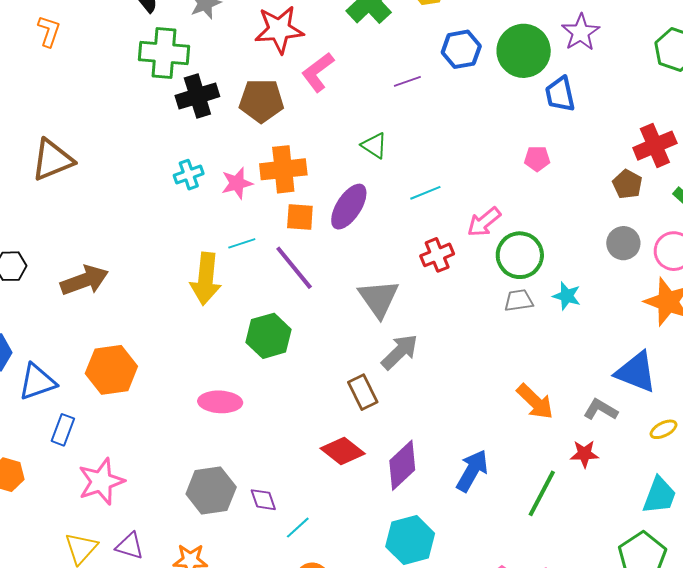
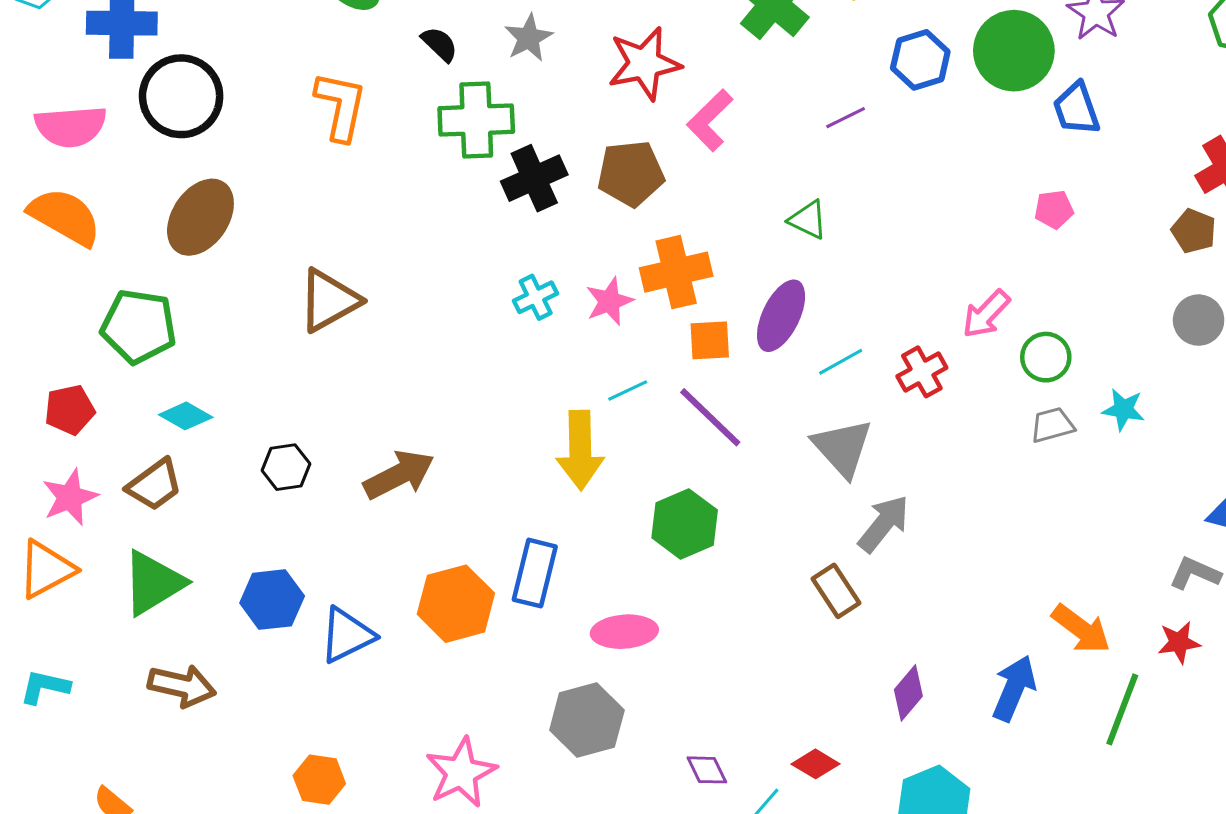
orange L-shape: (49, 31) -> (341, 106), moved, size x1.5
cyan line: (425, 193) -> (841, 362), moved
green circle: (520, 255) -> (1046, 357), size x0.7
orange arrow: (535, 402) -> (1081, 629), moved
blue rectangle: (63, 430) -> (535, 573), moved, size x1.4
red diamond: (343, 451) -> (815, 764), moved, size x0.7
purple diamond: (402, 465) -> (908, 693), size x0.7
gray hexagon: (211, 490) -> (587, 720), moved

